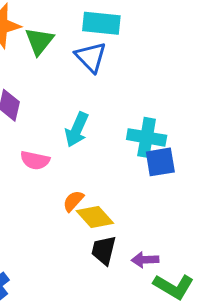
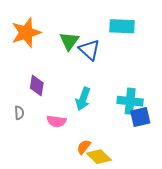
cyan rectangle: (101, 23) -> (122, 26), moved
green triangle: (39, 41) -> (69, 41), moved

